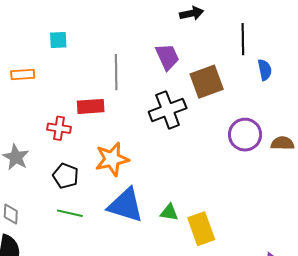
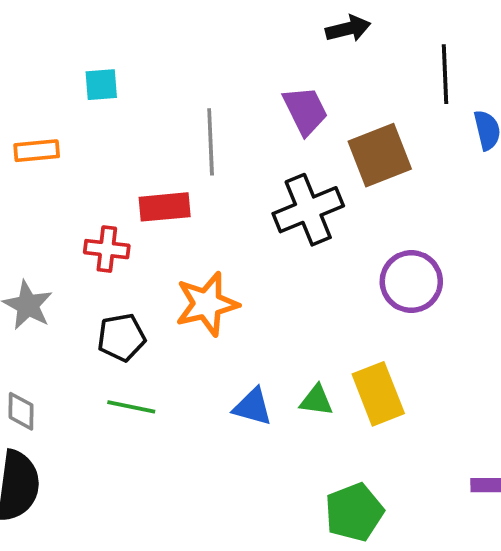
purple circle: (245, 135) -> (411, 282), moved
black pentagon: (66, 176) -> (121, 337), turned -30
blue triangle: (126, 205) -> (253, 407), moved, size x0.6
yellow rectangle: (201, 229) -> (378, 394), moved

